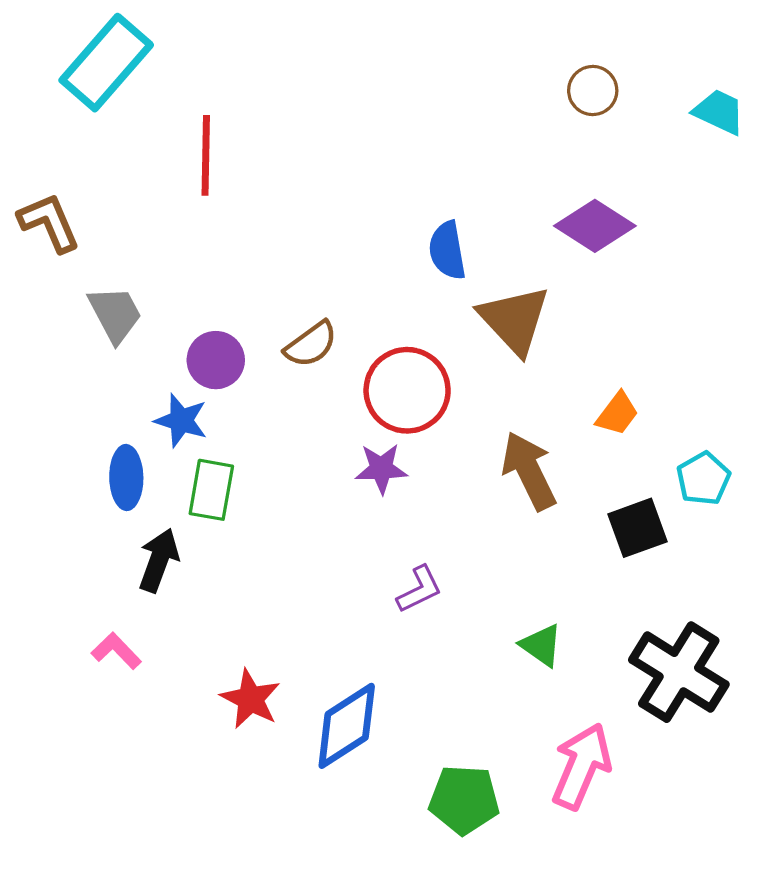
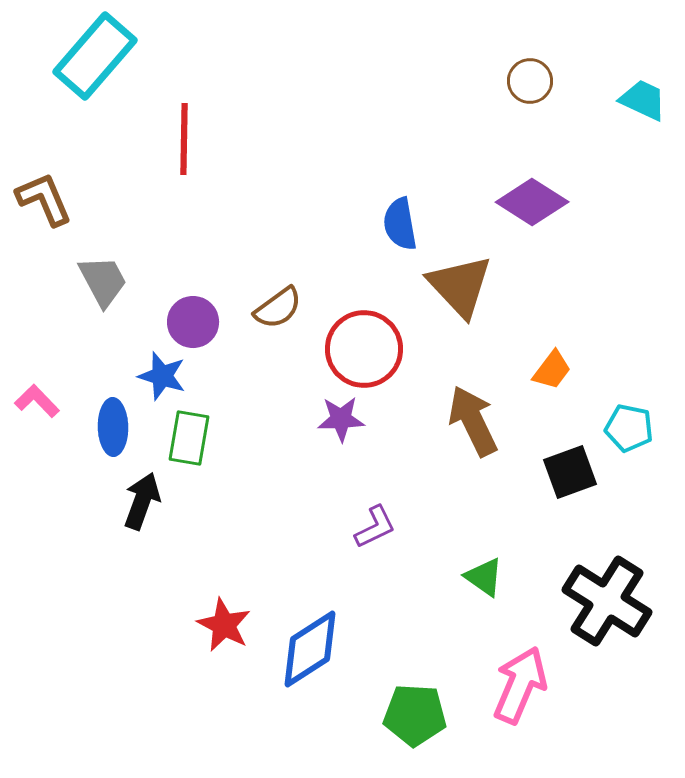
cyan pentagon: (703, 479) -> (629, 428), turned -30
pink L-shape: (116, 651) -> (37, 401), moved

